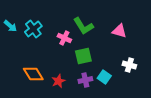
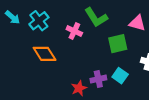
green square: (83, 56) -> (118, 44), moved
orange diamond: (33, 74) -> (45, 54), moved
red star: (58, 81) -> (79, 88), moved

